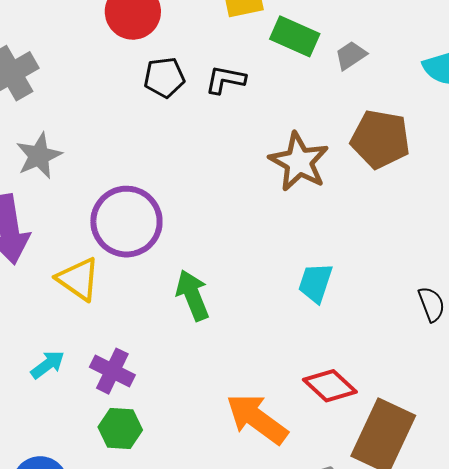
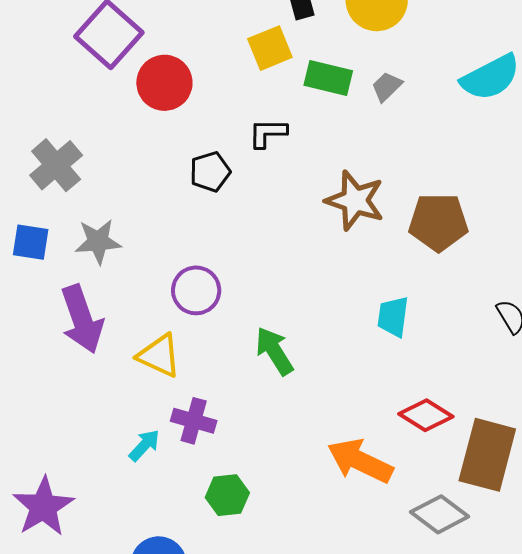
black pentagon: (164, 77) -> (210, 172), moved
brown pentagon: (380, 139) -> (438, 222), moved
gray star: (39, 156) -> (98, 241), turned 30
purple circle: (126, 222) -> (196, 290), size x0.7
purple cross: (112, 371) -> (194, 421), moved

